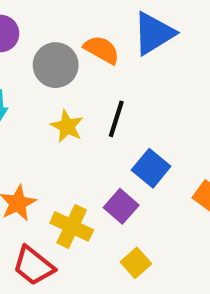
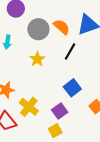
black line: (116, 119) -> (70, 52), moved
purple square: (121, 206) -> (60, 111), moved

